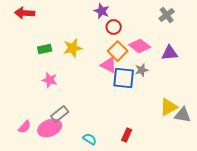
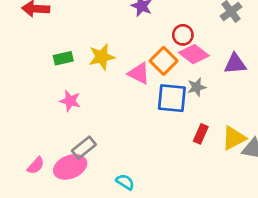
red circle: (114, 27) -> (183, 35), moved
pink triangle: (109, 65) -> (139, 73), moved
red rectangle: (127, 135) -> (201, 134), moved

